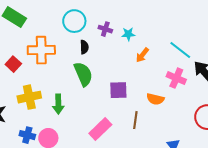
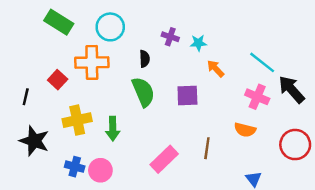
cyan circle: (74, 21) -> (110, 27), moved
orange arrow: (142, 55) -> (216, 69), turned 98
purple square: (118, 90) -> (187, 96), moved
orange semicircle: (155, 99) -> (245, 130), moved

